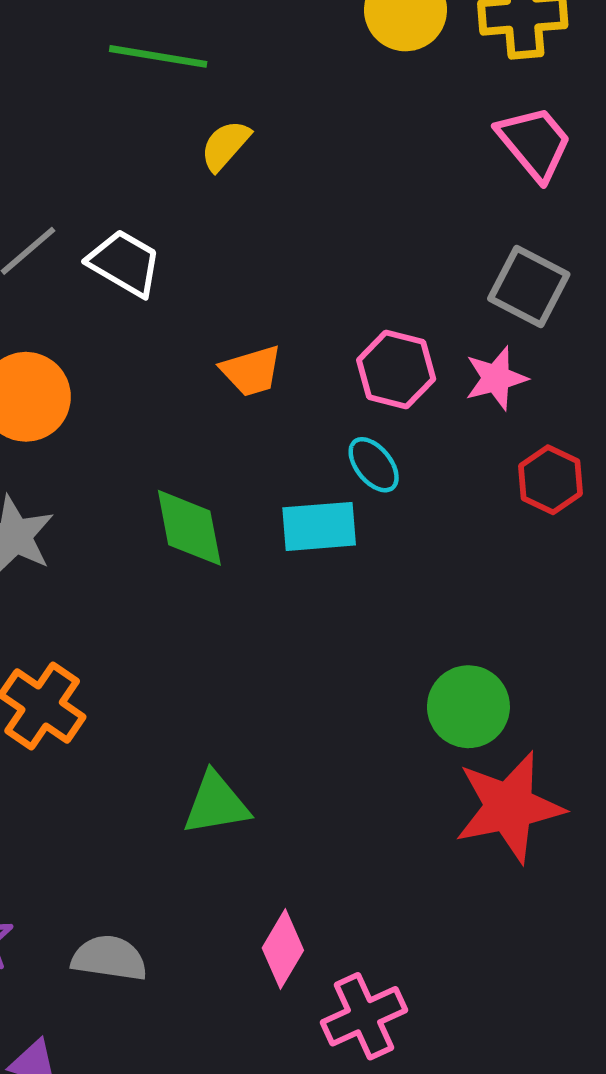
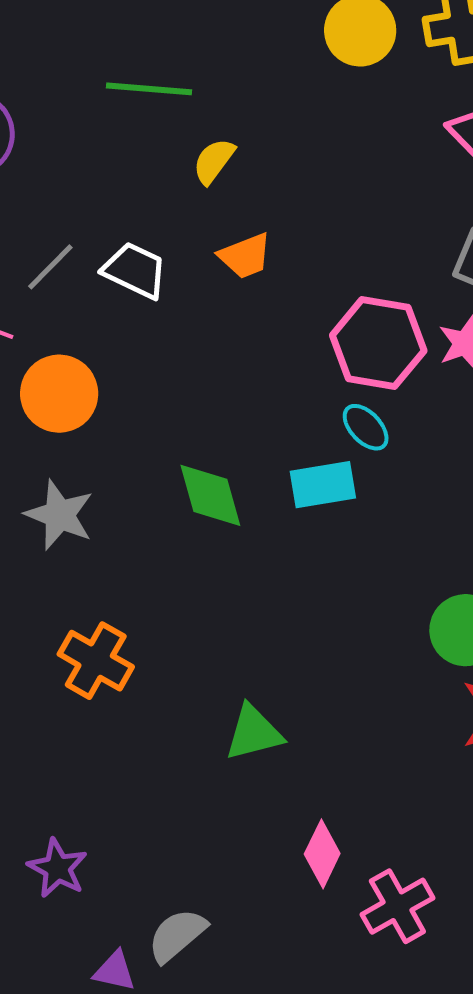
pink hexagon: (396, 369) -> (378, 343), size x1.4
orange trapezoid: (251, 371) -> (245, 256), moved
gray semicircle: (109, 958) -> (177, 935), moved, turned -44

